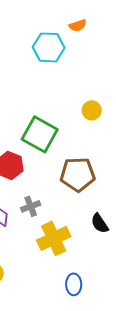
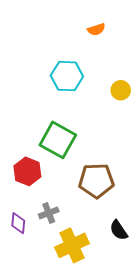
cyan hexagon: (49, 47) -> (67, 76), moved
yellow circle: (92, 110) -> (121, 90), moved

